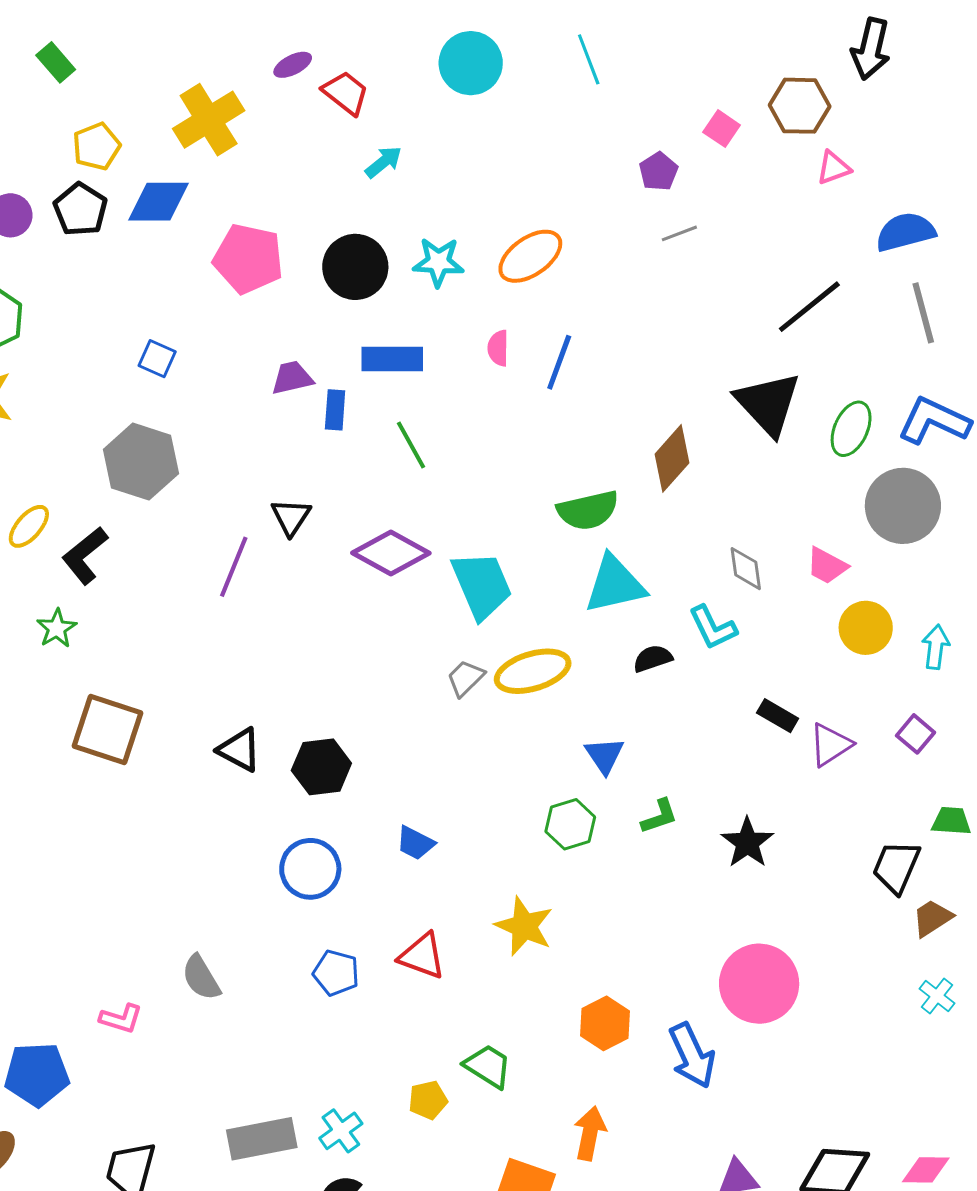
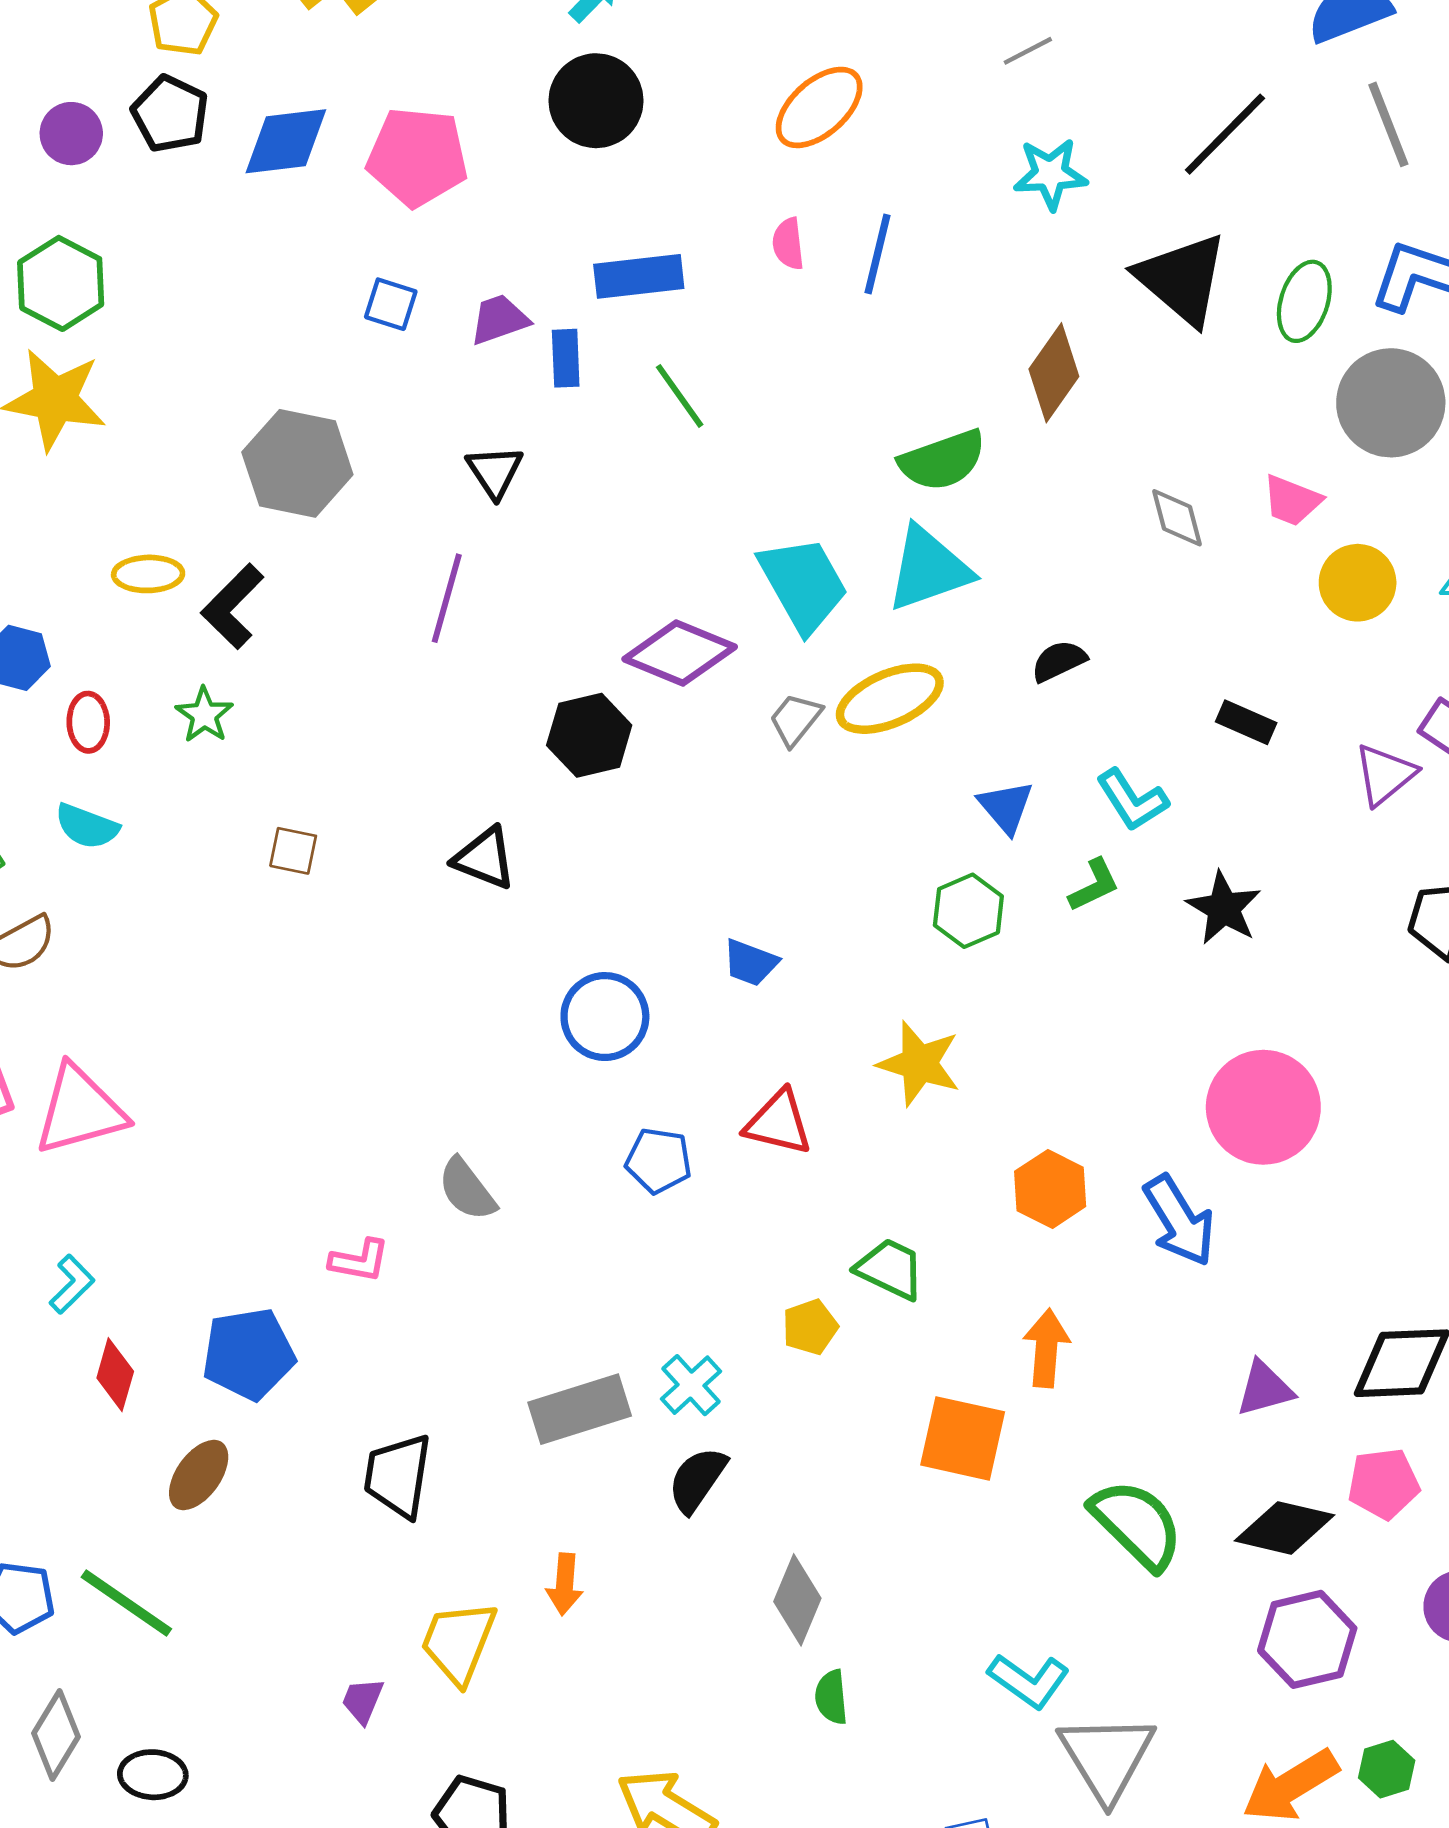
blue diamond: (158, 202) -> (286, 141), moved
cyan star: (438, 262) -> (1050, 174), moved
black circle: (355, 267) -> (596, 101), moved
blue square: (157, 359) -> (391, 304), moved
black triangle: (291, 517) -> (495, 472), moved
yellow ellipse: (29, 526) -> (148, 574), turned 54
purple diamond: (391, 553) -> (680, 653), moved
cyan triangle: (615, 584) -> (929, 569), moved
cyan L-shape: (713, 628) -> (1132, 800), moved
brown square: (108, 729) -> (293, 851), size x0.5
purple triangle: (830, 745) -> (1385, 775), moved
black hexagon: (321, 767) -> (589, 735), moved

